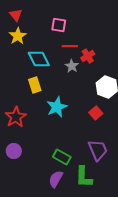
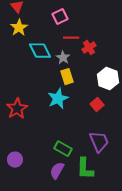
pink square: (59, 25) -> (60, 17), turned -35
gray star: (72, 66) -> (63, 58), moved
yellow rectangle: (35, 85) -> (67, 77), moved
purple circle: (14, 151) -> (15, 160), moved

